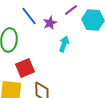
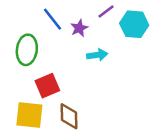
cyan arrow: (64, 44) -> (97, 55), turned 63

